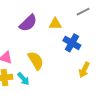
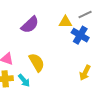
yellow triangle: (55, 24) -> (65, 22), moved
blue cross: (72, 43) -> (80, 35), moved

